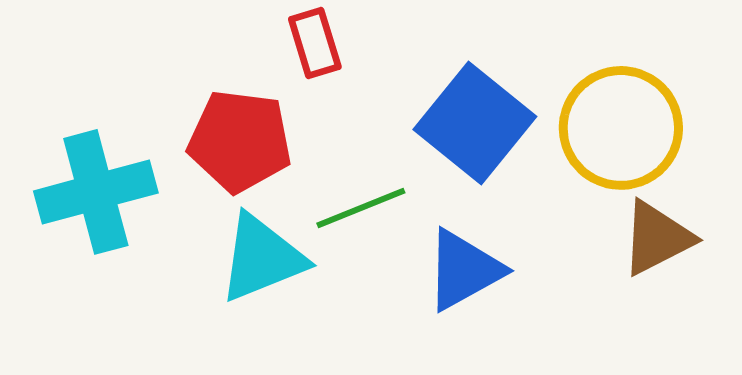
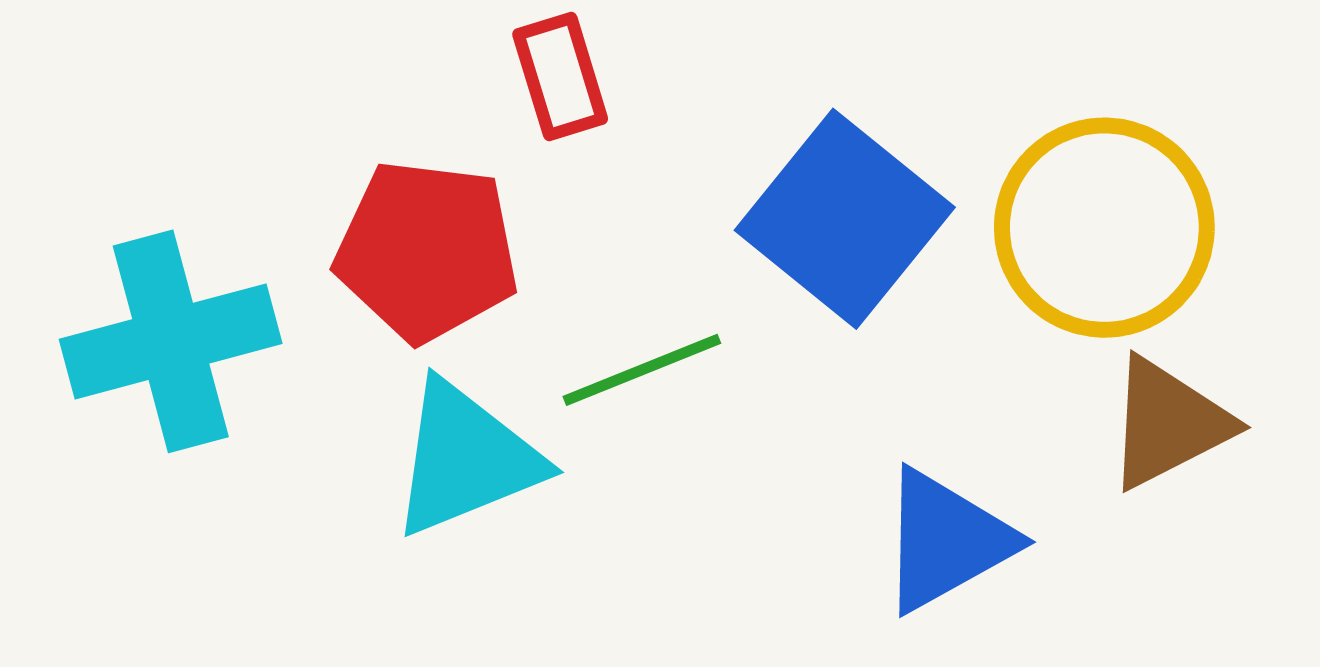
blue triangle: (464, 270) -> (946, 541), moved

